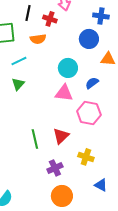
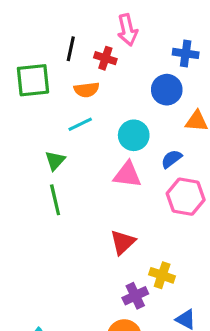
cyan line: (19, 61) -> (80, 124), moved
pink hexagon: (89, 113) -> (186, 197), moved
green line: (35, 139) -> (55, 200), moved
purple cross: (55, 168) -> (135, 296), moved

